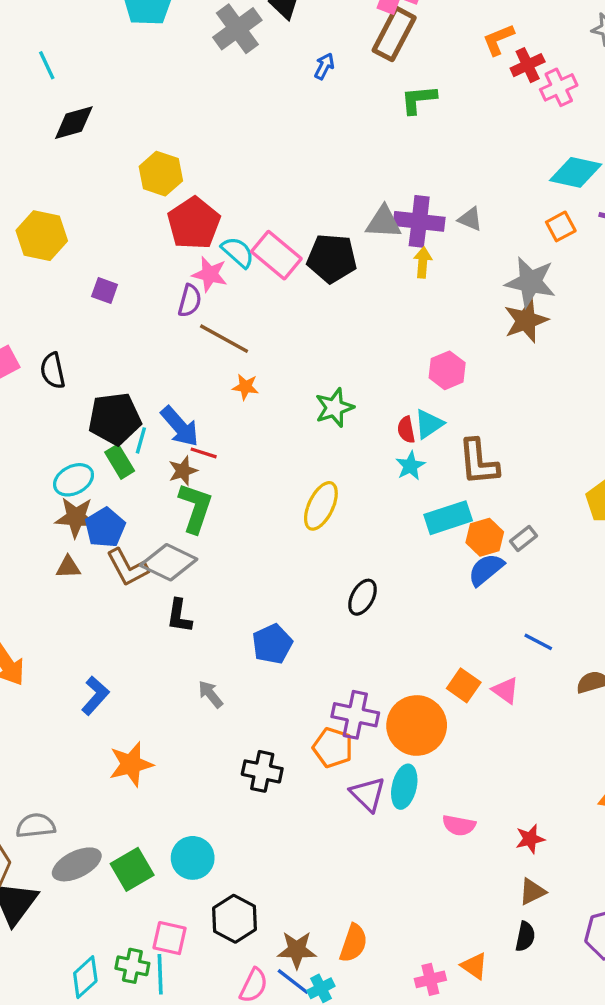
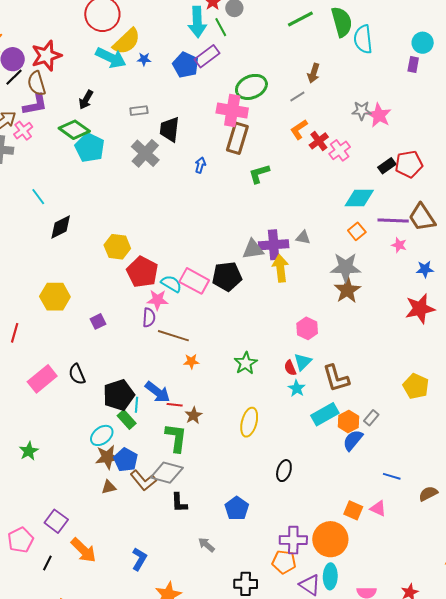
yellow arrow: (423, 262) -> (280, 268), size x1.5
purple square: (105, 290) -> (98, 321), turned -35
brown star: (183, 471) -> (193, 415), moved

